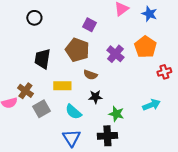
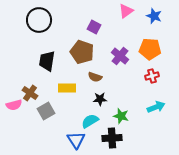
black circle: (34, 18) -> (39, 20), size x1.6
orange pentagon: (145, 47) -> (150, 49), turned -30
red cross: (164, 72) -> (152, 76), moved
cyan semicircle: (73, 112) -> (90, 121), moved, turned 108

